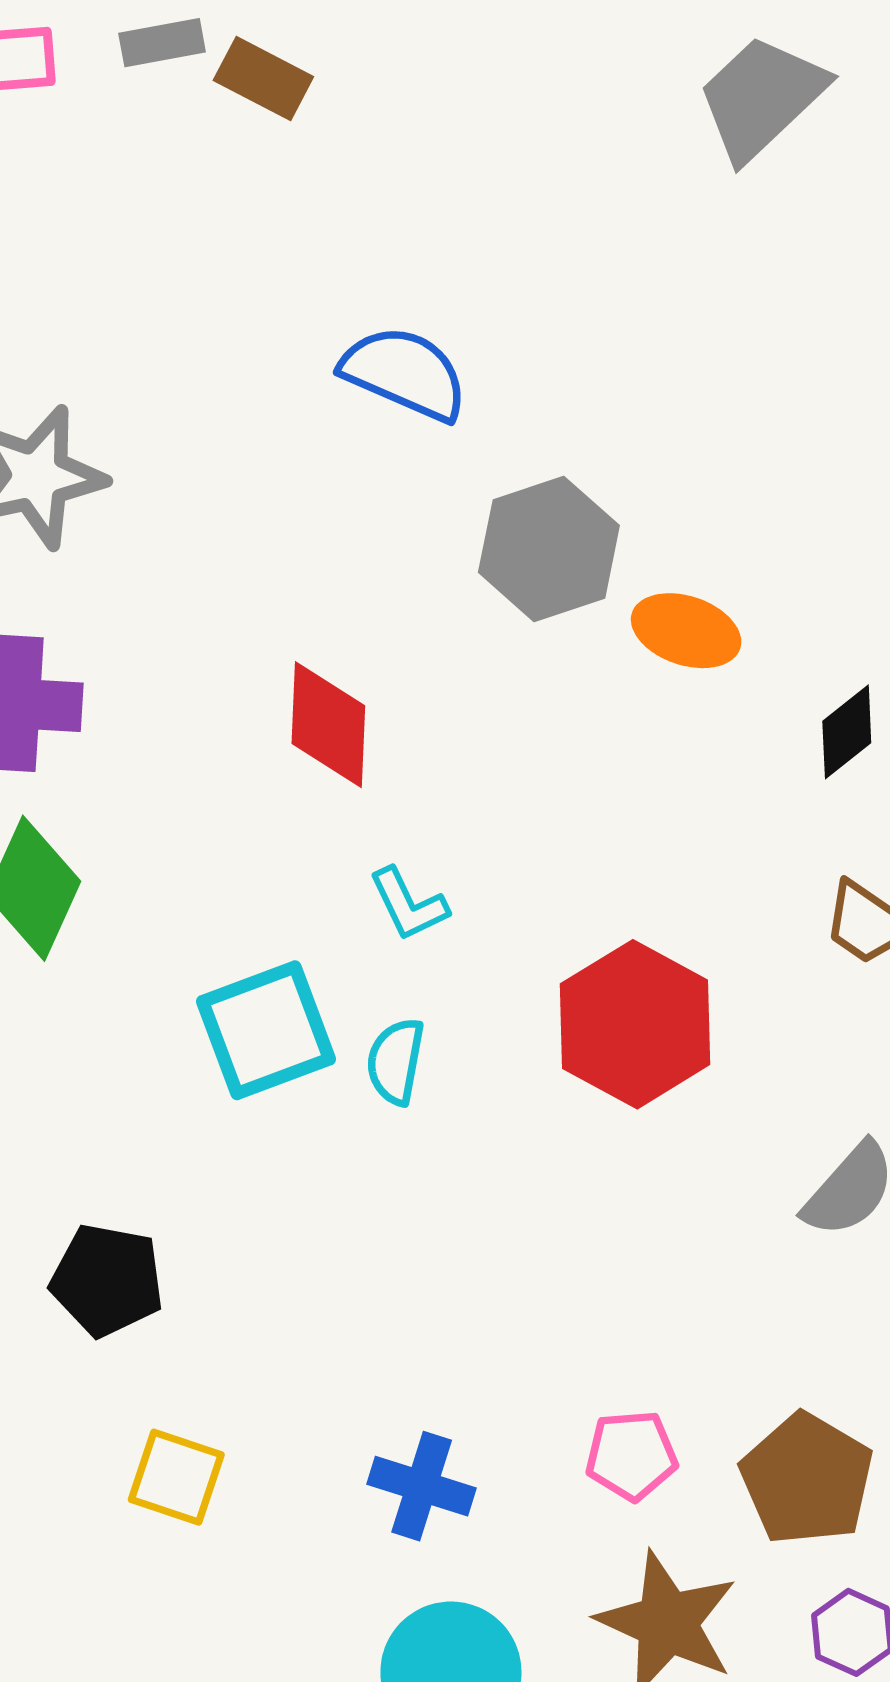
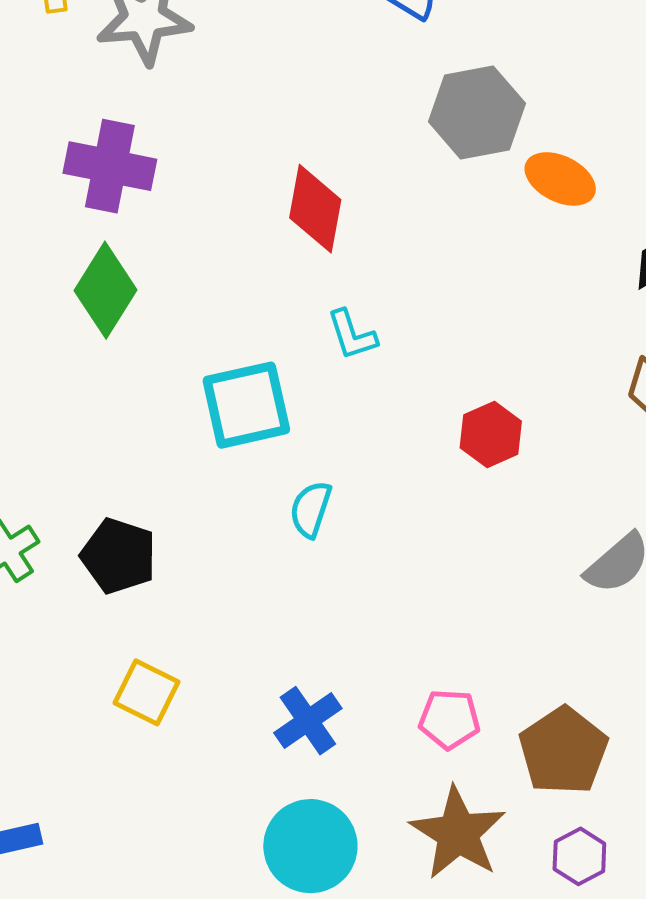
red hexagon: (635, 1024) -> (491, 434), size x0.6
cyan semicircle: (396, 1061) -> (311, 509), moved
blue cross: (422, 1486) -> (308, 721), turned 30

